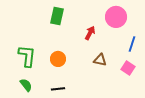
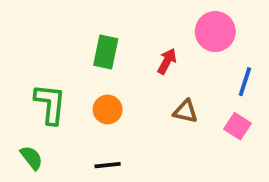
green rectangle: (57, 16) -> (106, 52), moved
green semicircle: (26, 85) -> (32, 158), moved

